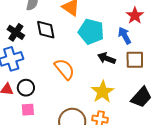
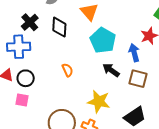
orange semicircle: (64, 69) -> (67, 70), size x0.6
yellow star: (103, 92) -> (99, 102), turned 30

